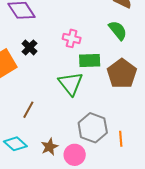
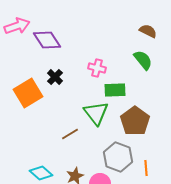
brown pentagon: (122, 74) -> (135, 121), moved
brown line: (28, 110) -> (70, 134), moved, turned 30

